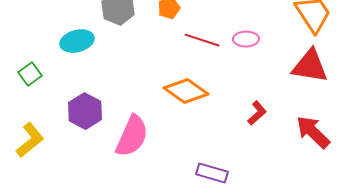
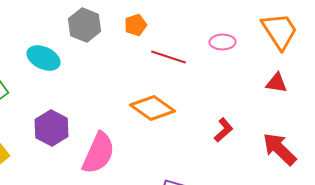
pink ellipse: (246, 39) -> (223, 42), moved
cyan ellipse: (77, 41) -> (44, 58), turned 40
red triangle: (310, 66) -> (277, 83), size x0.6

